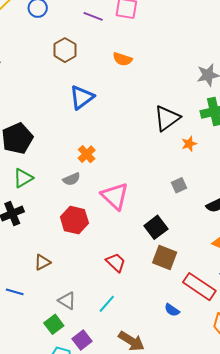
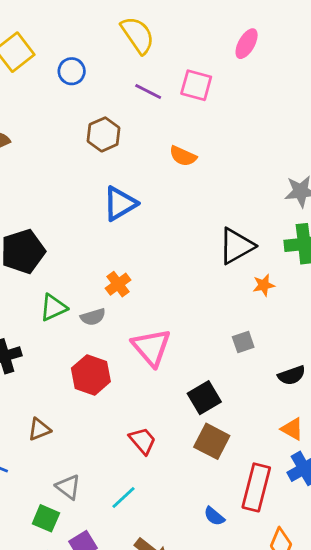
green triangle: (23, 178) -> (53, 308), moved
red rectangle: (199, 287) -> (256, 487), turned 64
green square: (54, 324) -> (46, 518), turned -36

